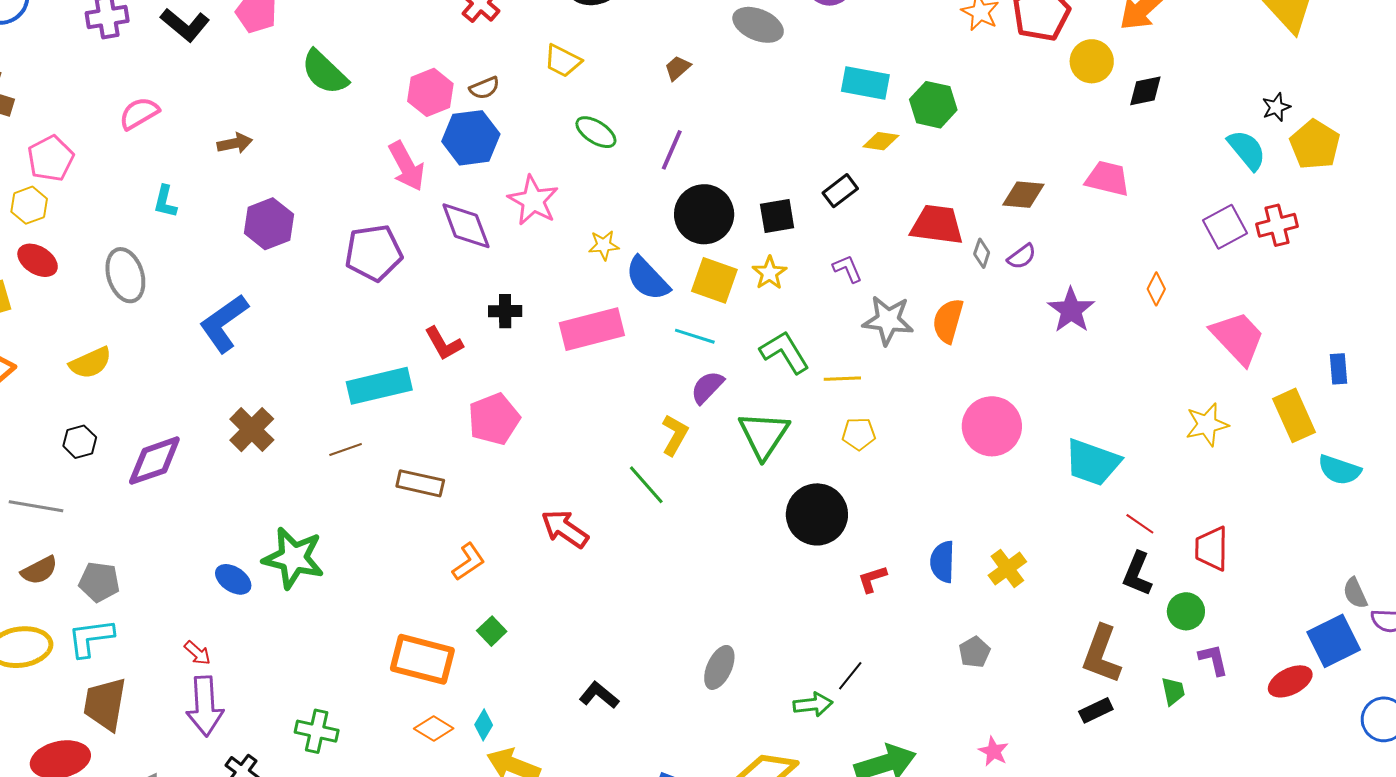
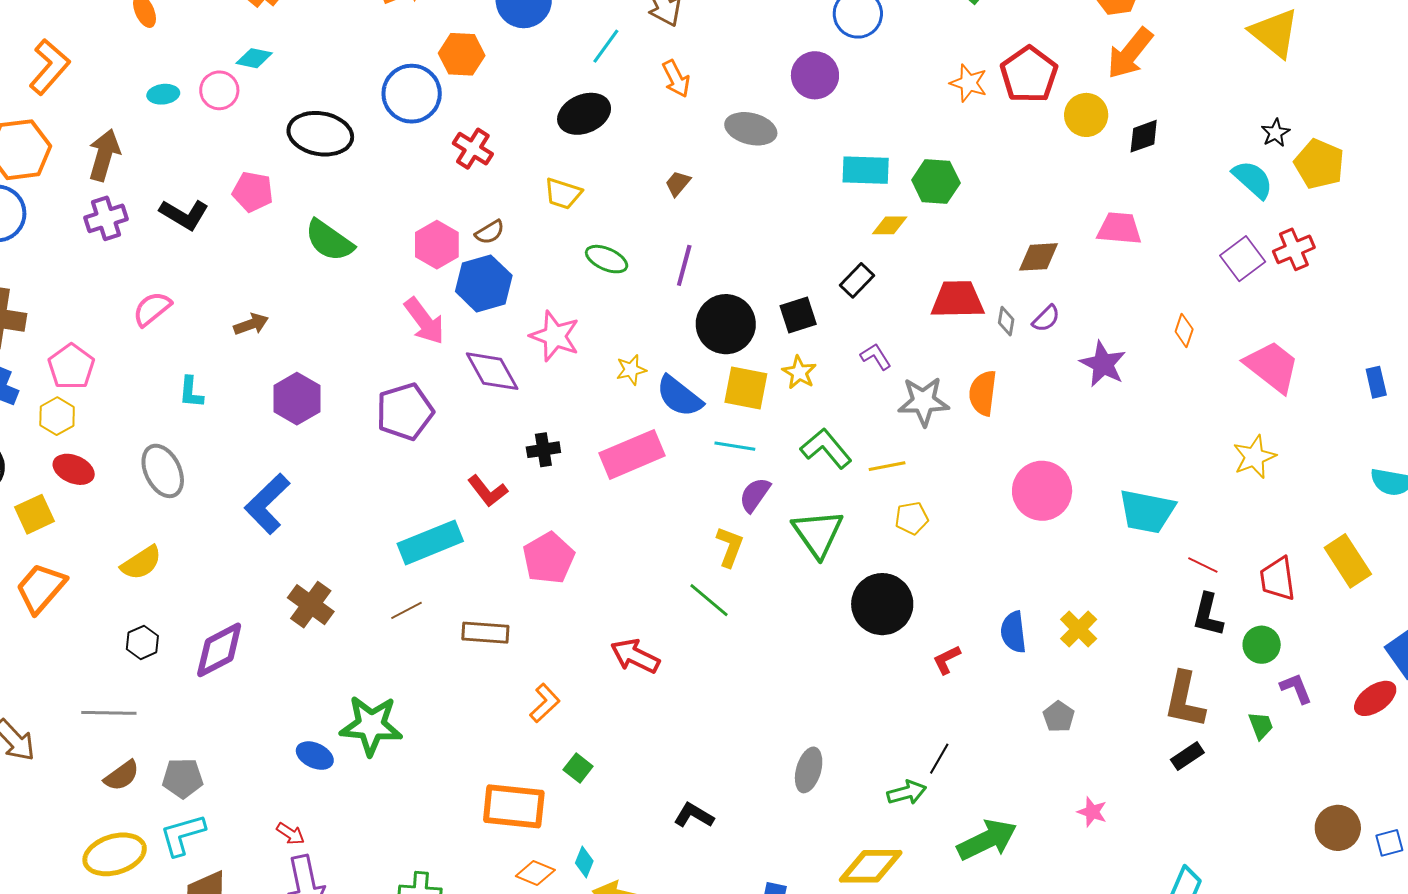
yellow rectangle: (1294, 415) -> (1348, 561), moved

